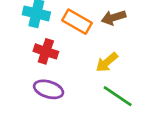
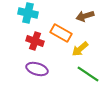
orange rectangle: (77, 22) -> (61, 33), moved

